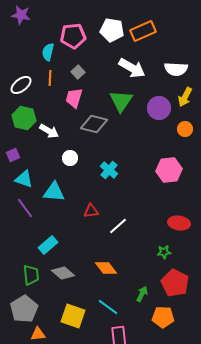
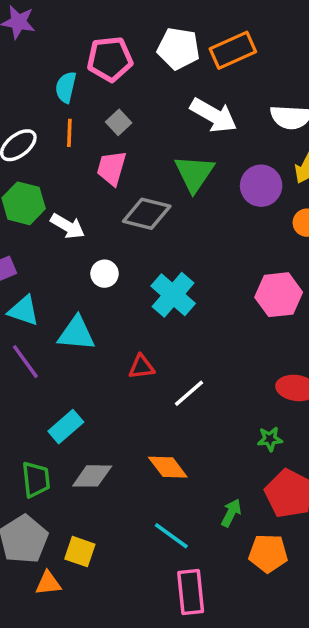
cyan cross: (109, 170) -> (173, 295), size x1.4
gray diamond: (63, 273) -> (92, 476), turned -40
yellow square: (73, 316) -> (80, 552), moved, size x0.7

